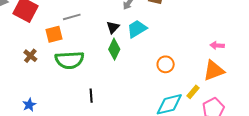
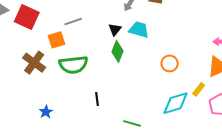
cyan trapezoid: (137, 29) -> (139, 30), turned 50
brown cross: (30, 56) -> (34, 63), size x1.6
blue star: (29, 105) -> (46, 112), moved

